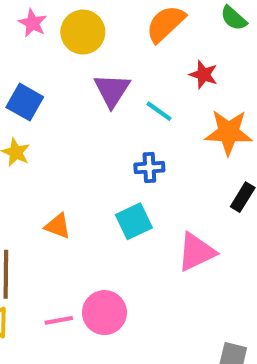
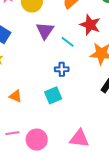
red star: (204, 75) -> (90, 25), size x1.5
pink triangle: (196, 252) -> (79, 138), moved, turned 30
pink line: (59, 320) -> (12, 133), moved

